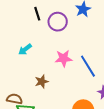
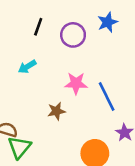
black line: (37, 14) -> (38, 27), moved, turned 32
brown star: (42, 82) -> (56, 111), moved

